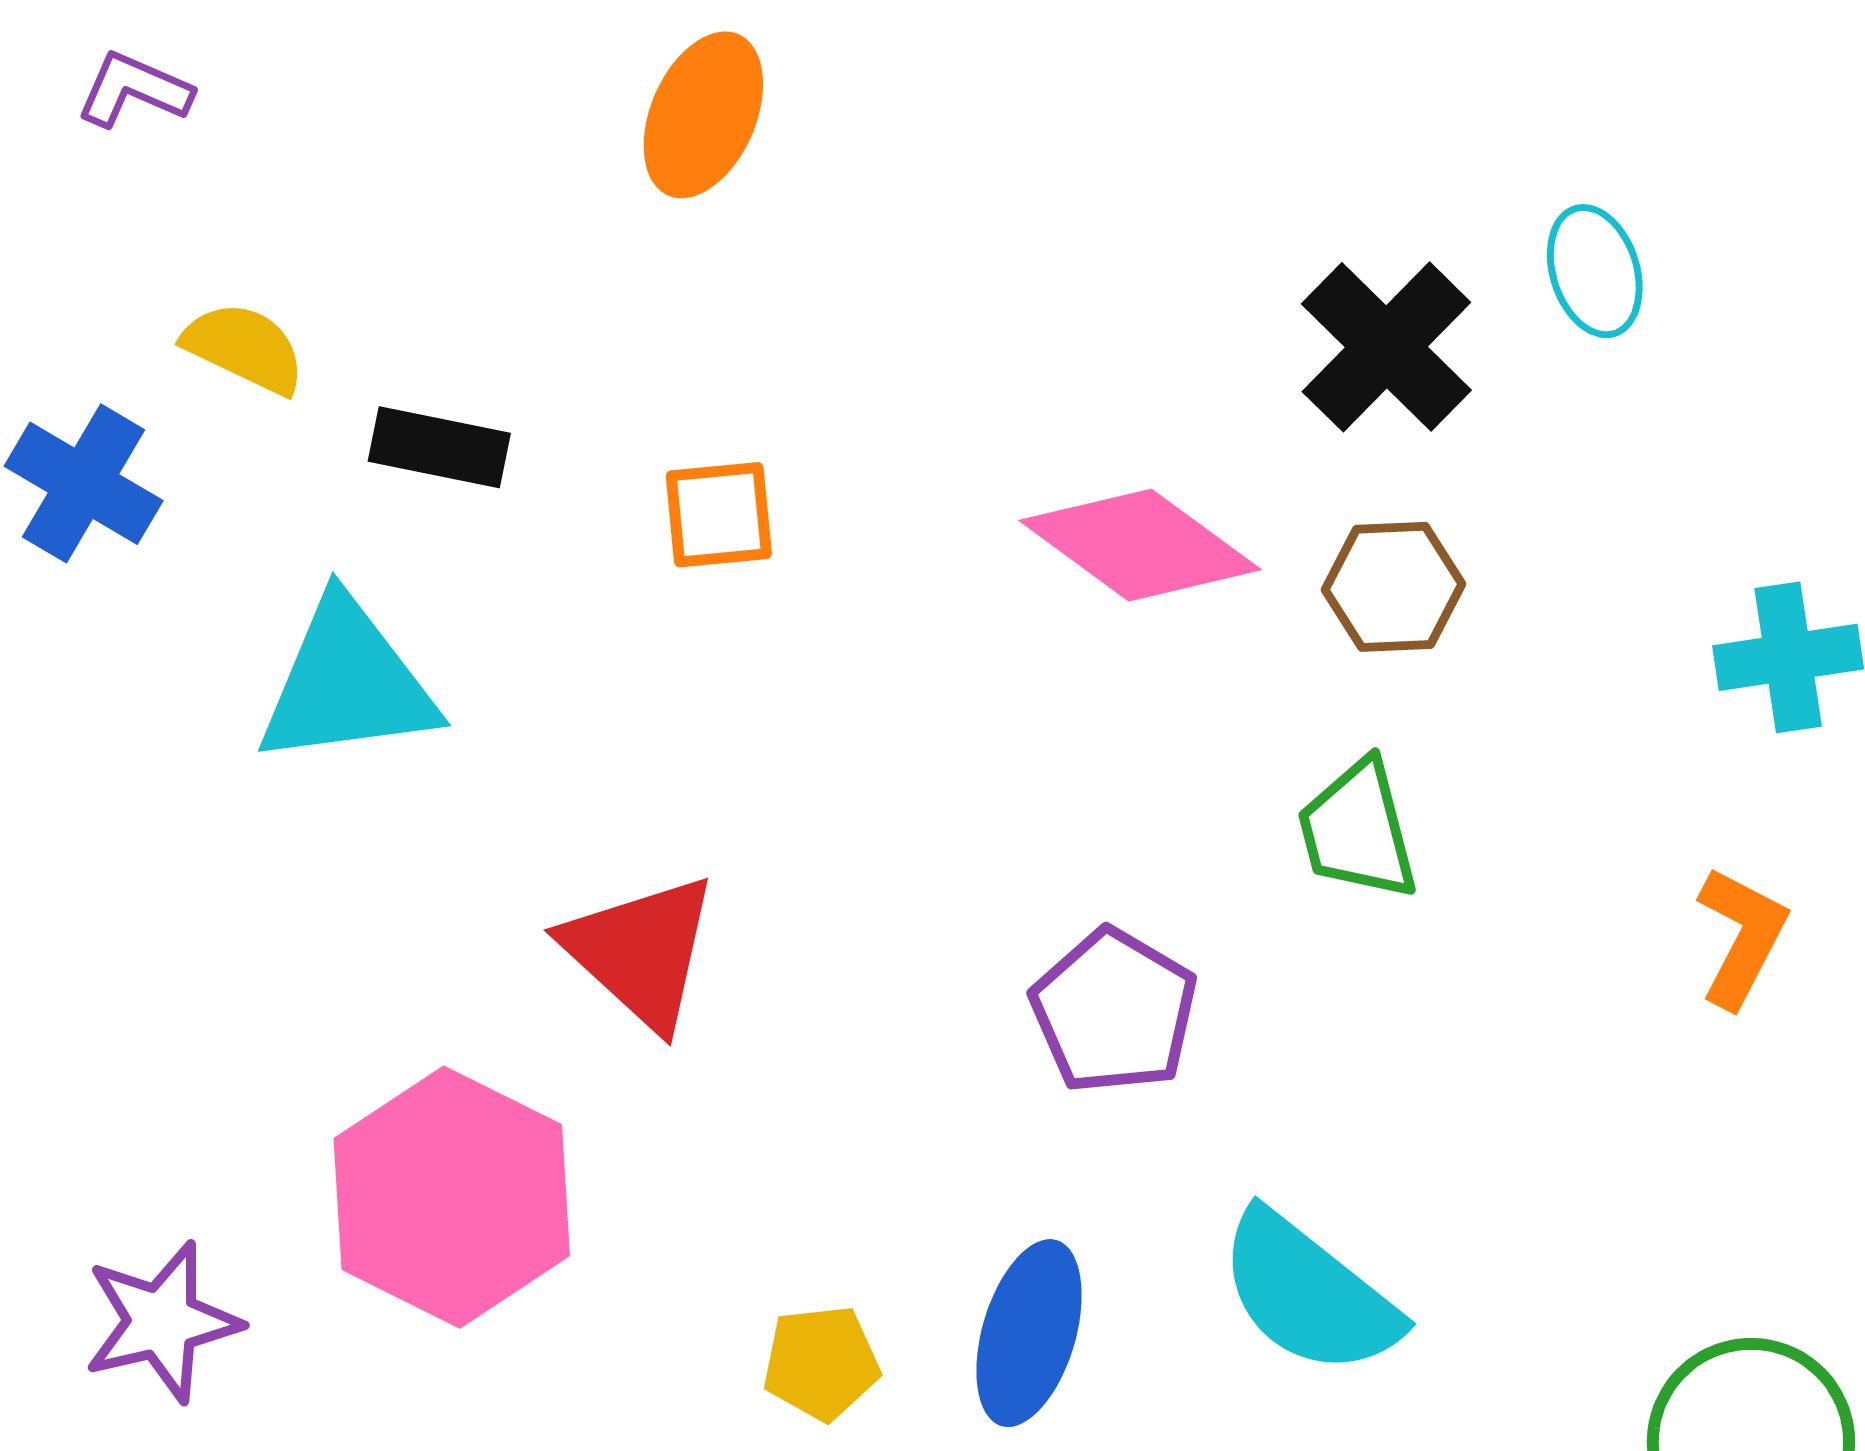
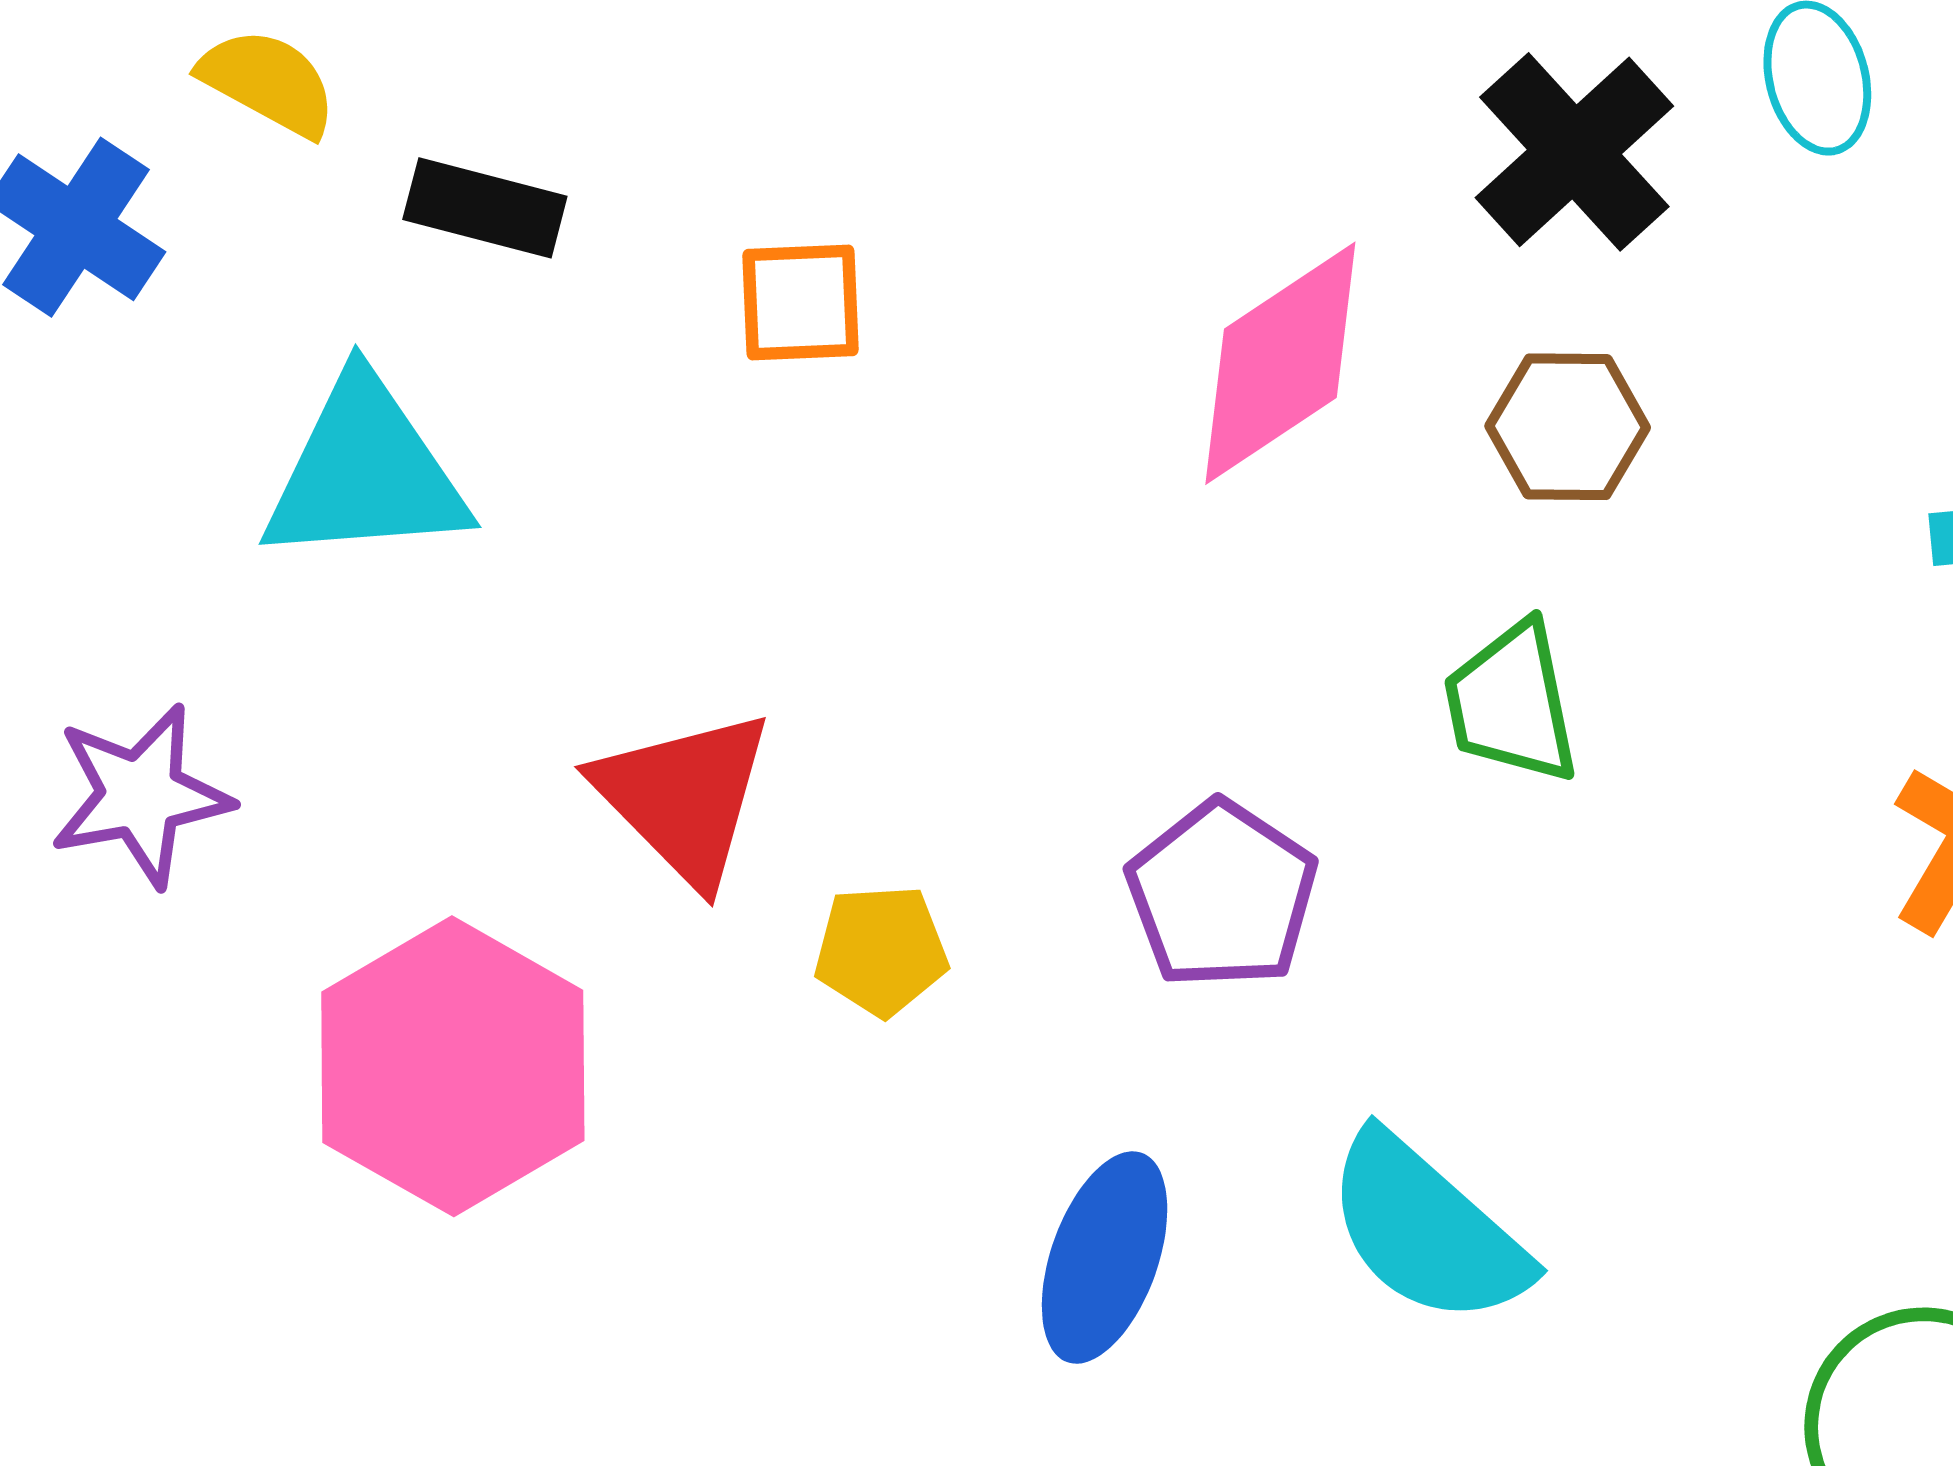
pink diamond: (1140, 545) -> (1280, 363), turned -73
purple star: (162, 1322) -> (141, 795), moved
yellow pentagon: (821, 1363) -> (881, 950), moved

